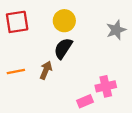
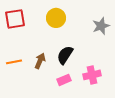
black semicircle: (63, 48) -> (65, 55), moved
pink rectangle: (85, 101) -> (64, 80), moved

